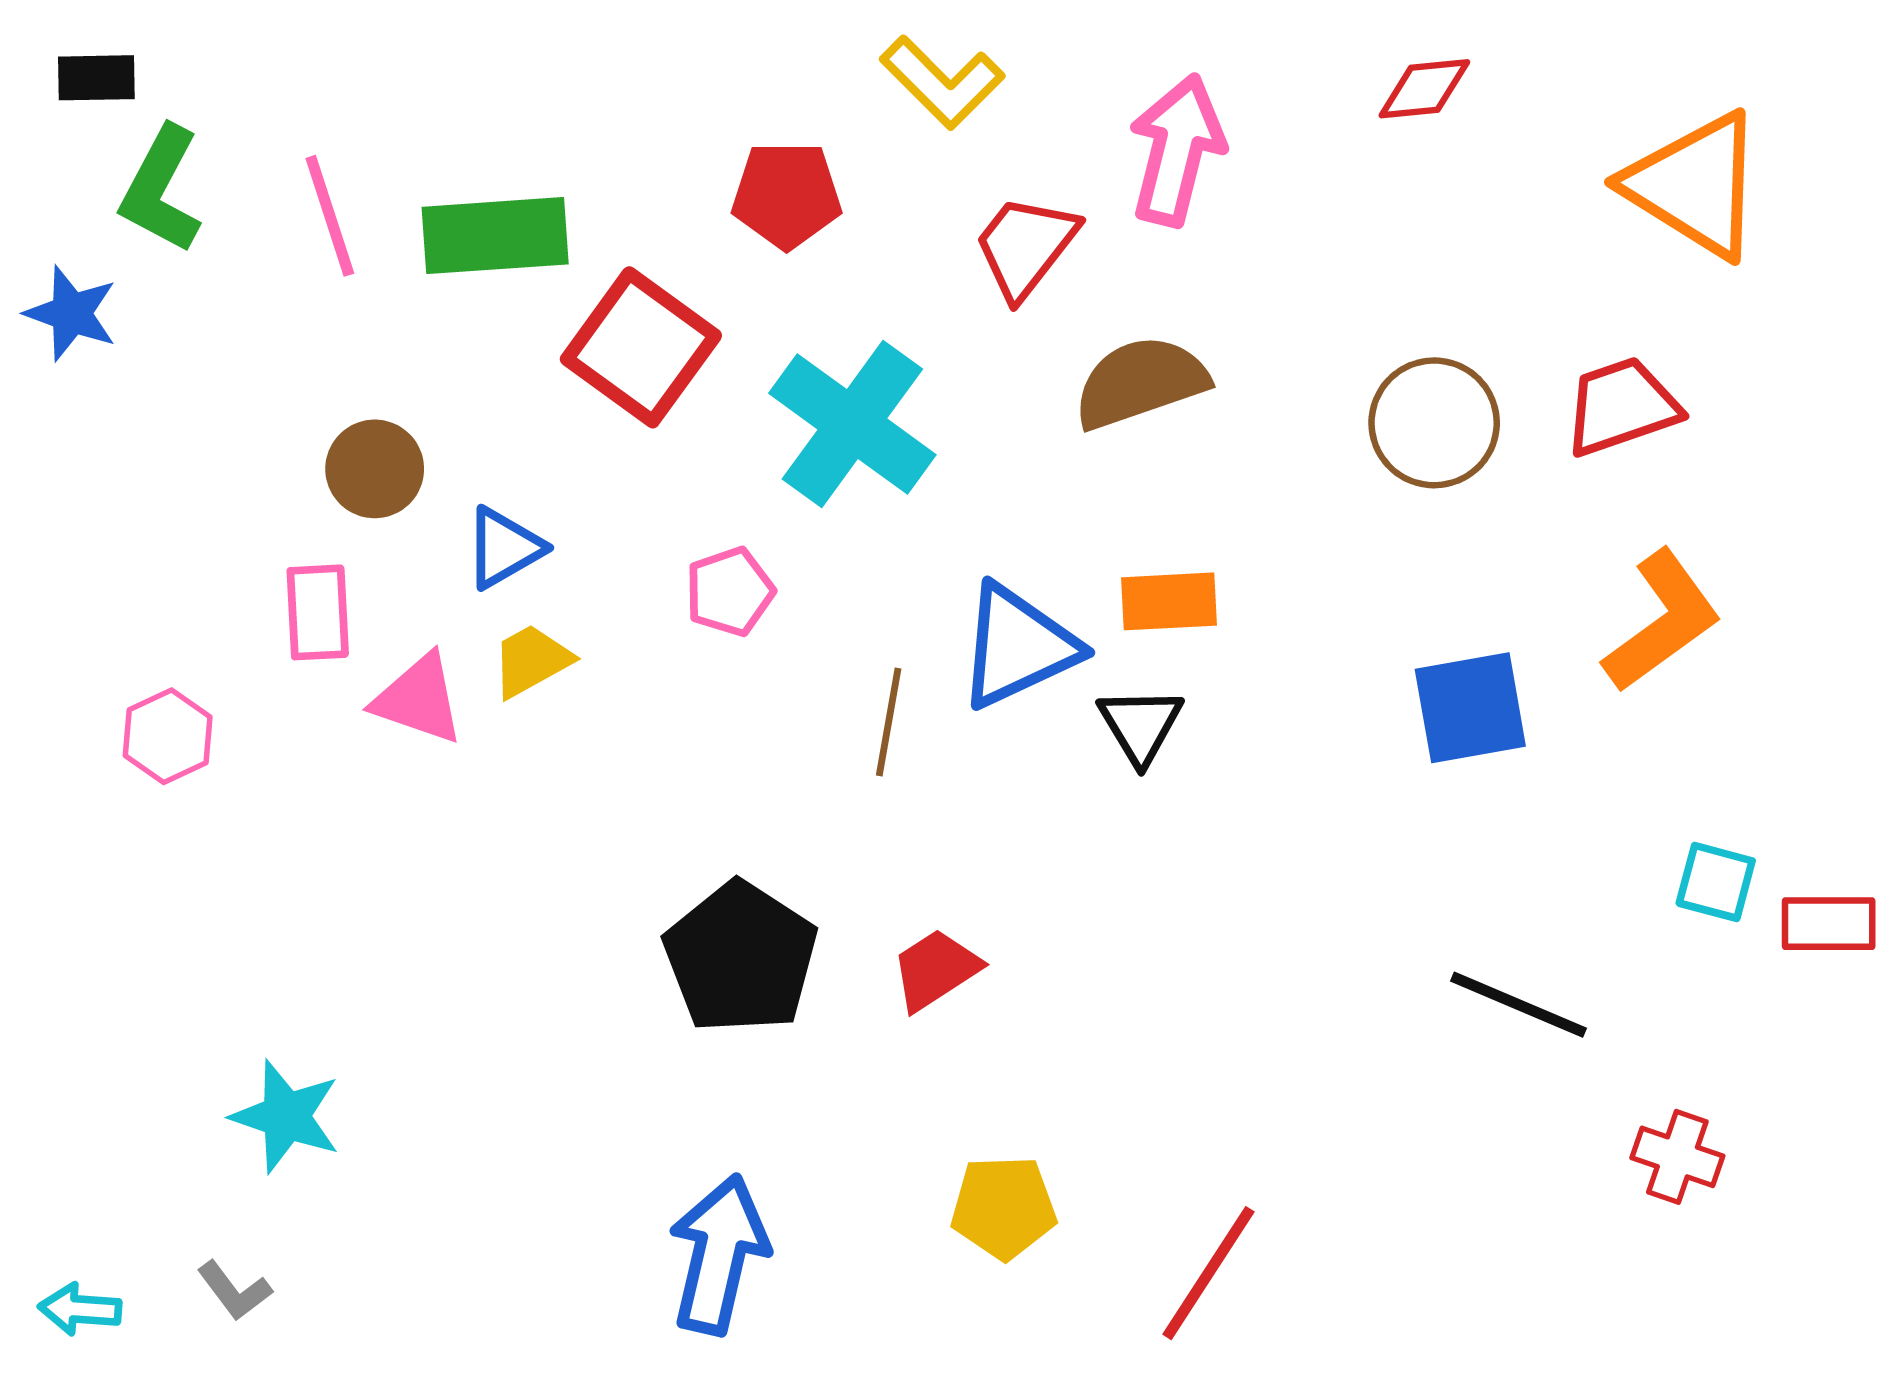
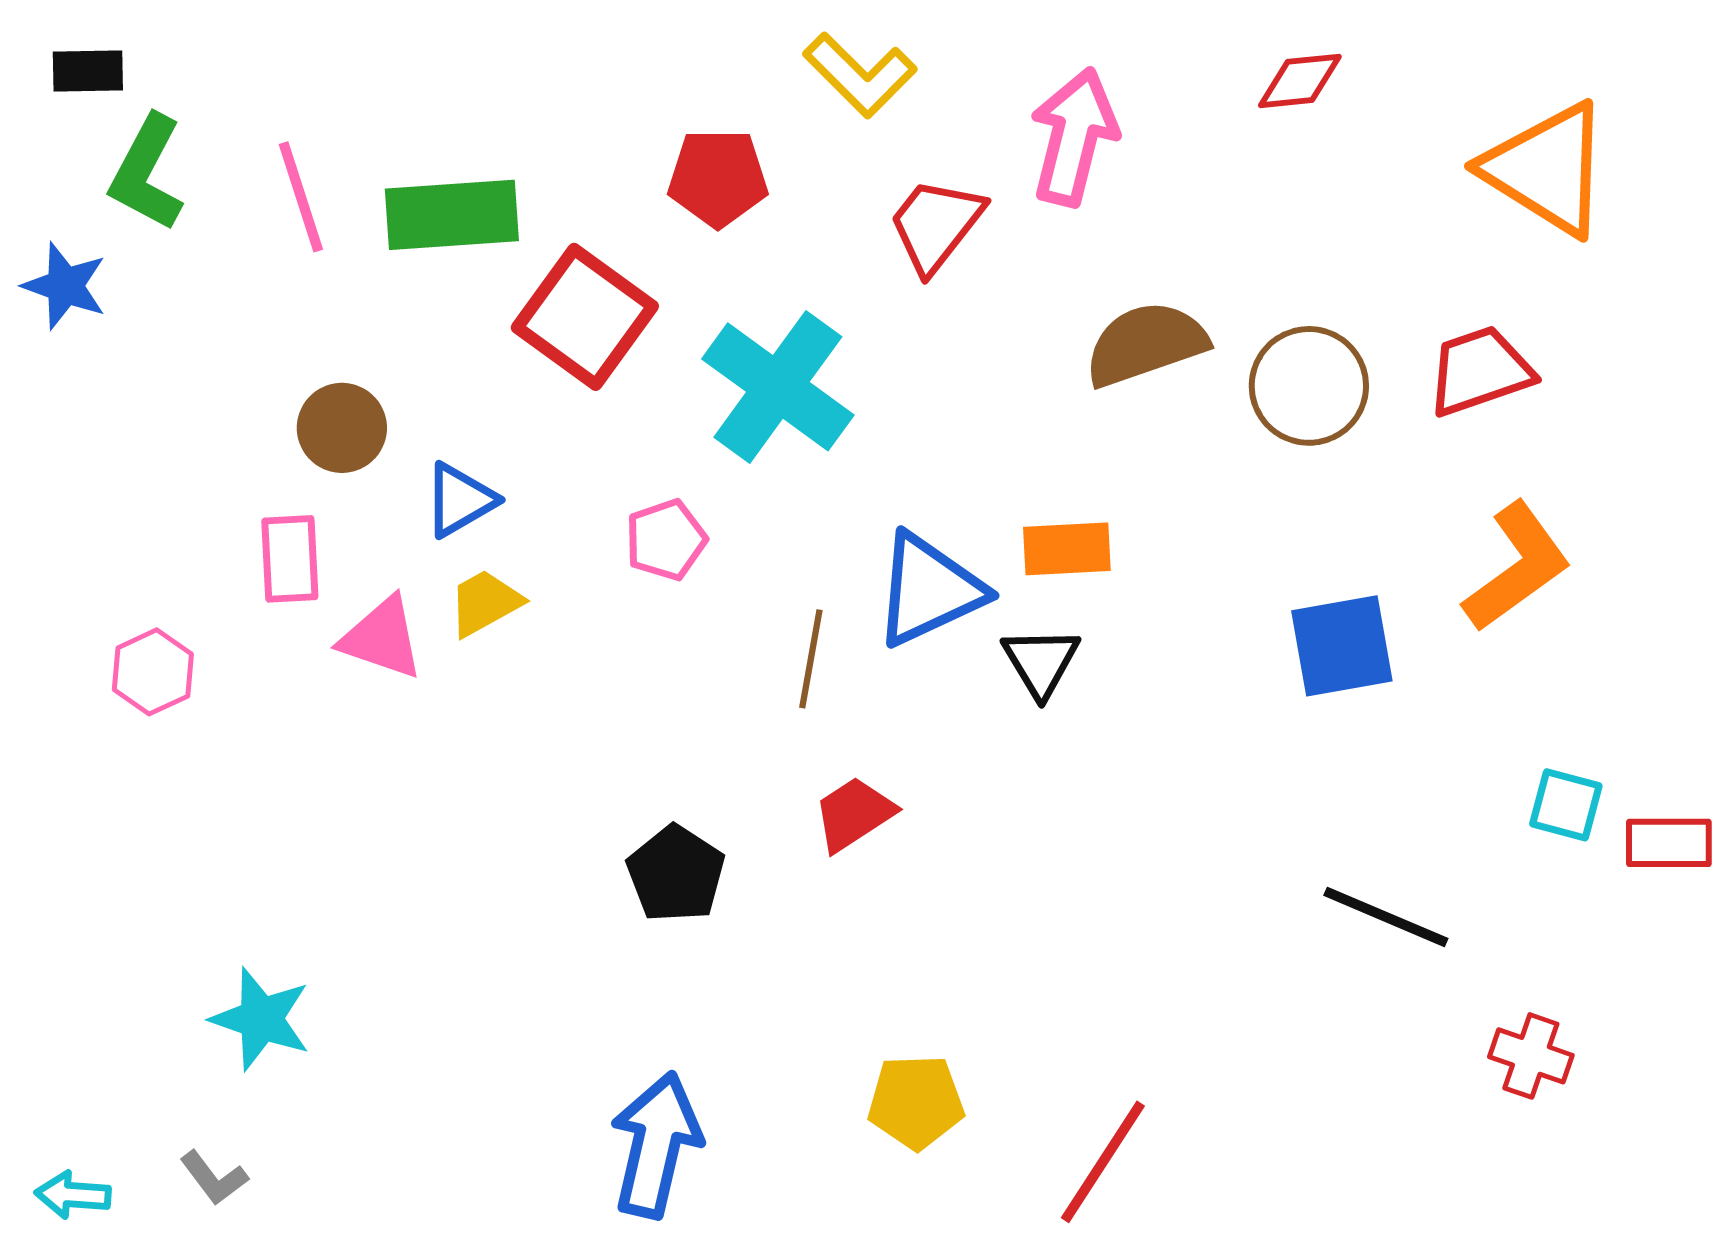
brown semicircle: (1141, 382) -> (1146, 344), moved
black pentagon: (741, 958) -> (676, 874), size x0.7
red trapezoid: (936, 970) -> (854, 814), moved

